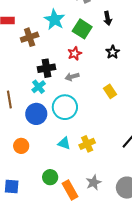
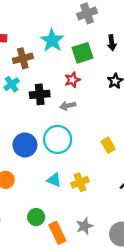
green square: (82, 29) -> (82, 53), turned 36
cyan cross: (39, 87) -> (12, 84), moved
yellow rectangle: (110, 91) -> (108, 145), moved

